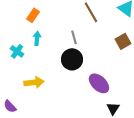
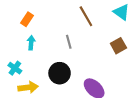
cyan cross: (17, 51) -> (15, 68), moved
black circle: (72, 59) -> (60, 73), moved

